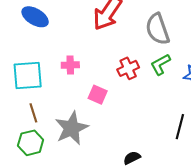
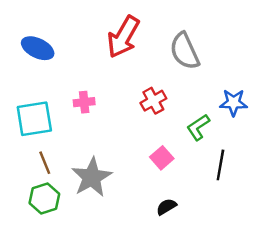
green L-shape: (160, 64) -> (198, 127), moved
pink square: (98, 95) -> (162, 158), moved, turned 30

